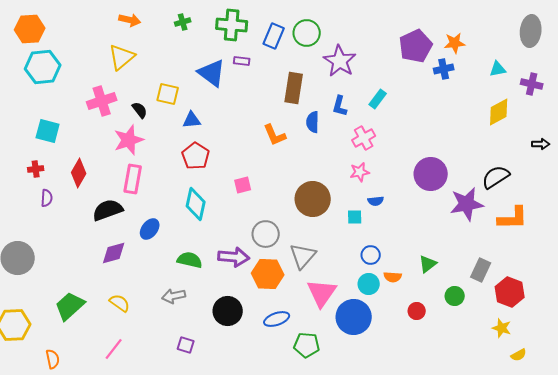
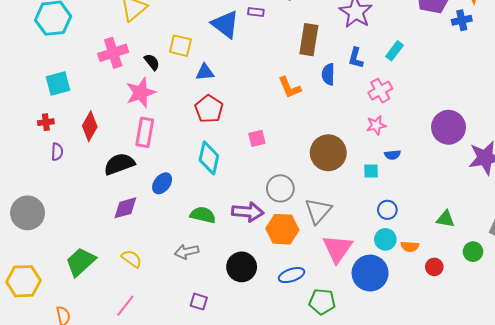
cyan square: (48, 131) -> (58, 83), turned -30
green triangle: (428, 264) -> (445, 219), turned 48
orange semicircle: (393, 277) -> (410, 247), moved

